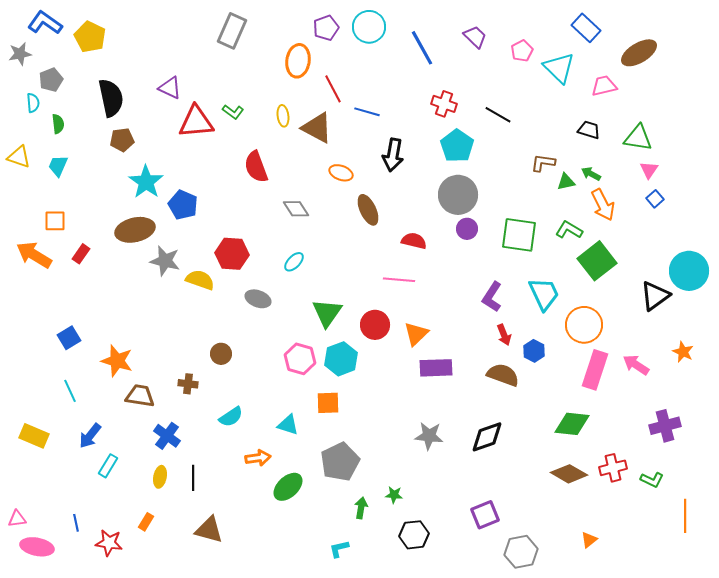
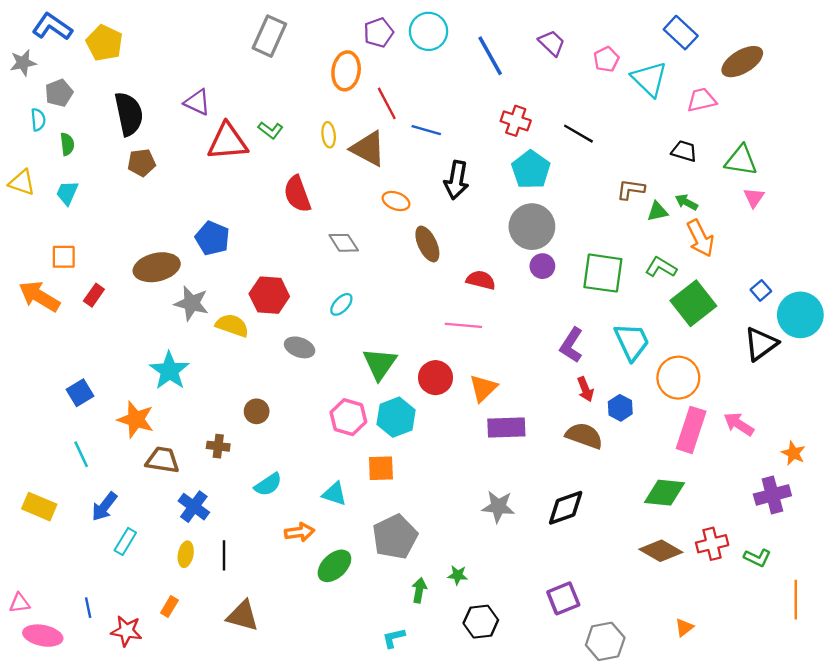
cyan star: (146, 182) -> (169, 371), moved
blue square: (655, 199) -> (761, 290), moved
orange star: (683, 352) -> (793, 453), moved

